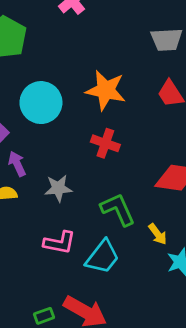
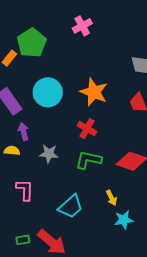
green L-shape: (118, 209) -> (88, 160), moved, turned -64
pink L-shape: (60, 243) -> (25, 190), moved, turned -110

